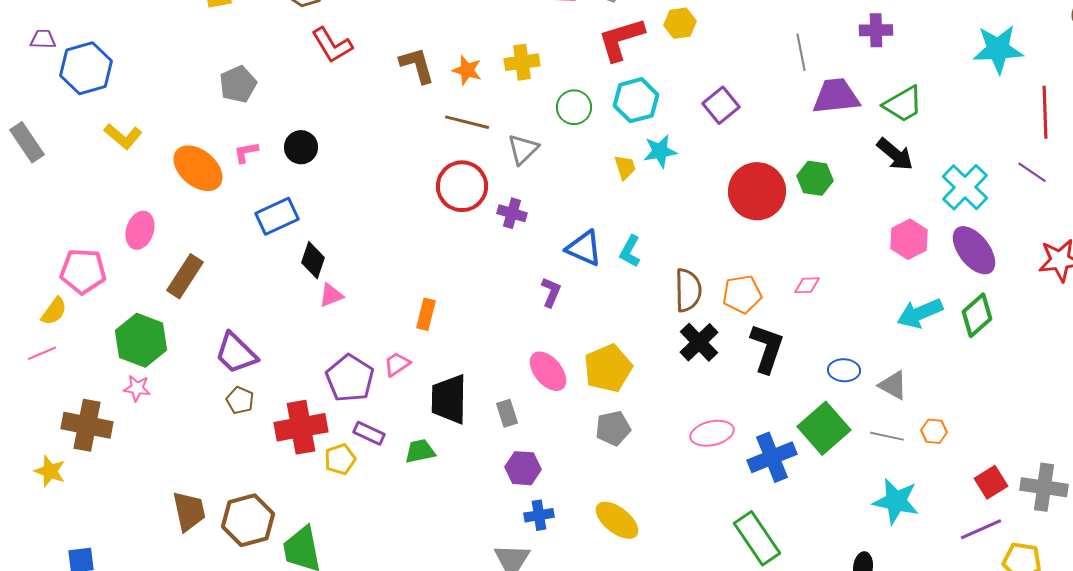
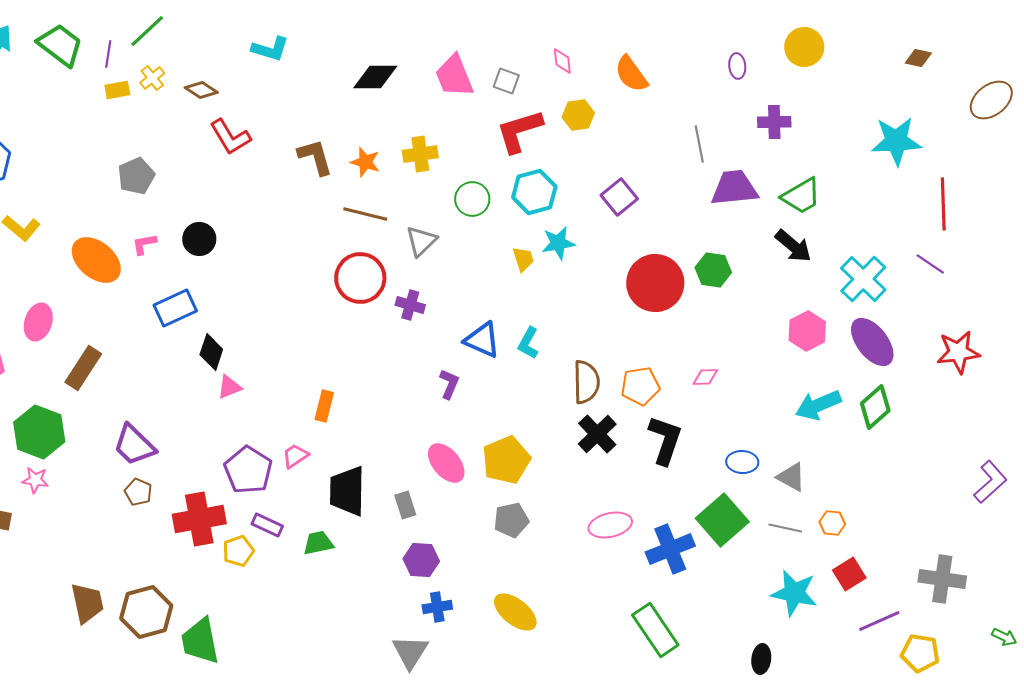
red square: (991, 482) -> (849, 574), moved

